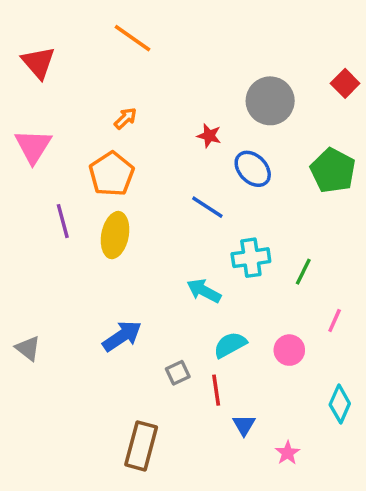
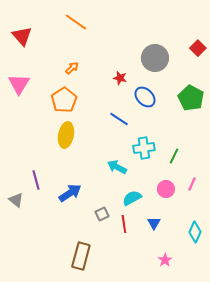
purple line: (63, 221) -> (36, 180), moved
pink circle: (289, 350) -> (166, 189), moved
blue triangle: (244, 425) -> (154, 223), moved

